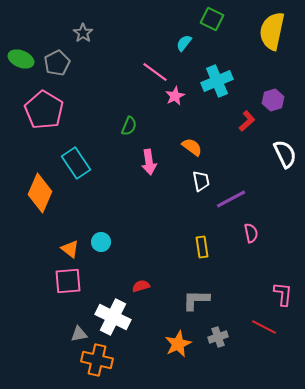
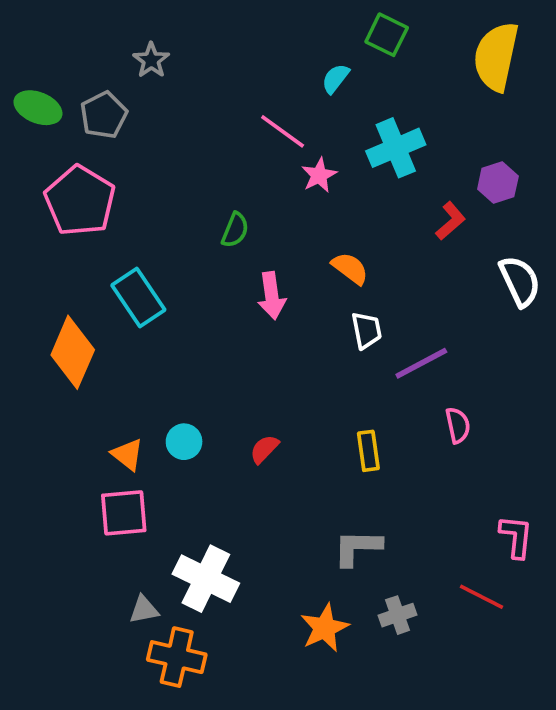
red semicircle: (141, 286) -> (264, 449), moved, turned -30

